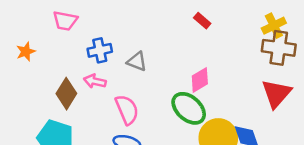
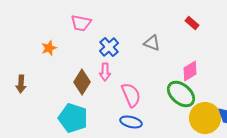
blue cross: (100, 50) -> (109, 47), turned -30
gray triangle: (137, 61) -> (152, 43), moved
pink arrow: (95, 81) -> (105, 72), turned -102

